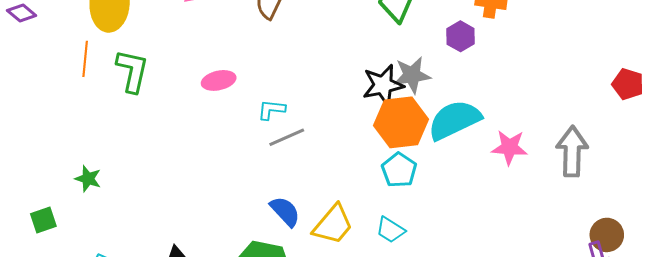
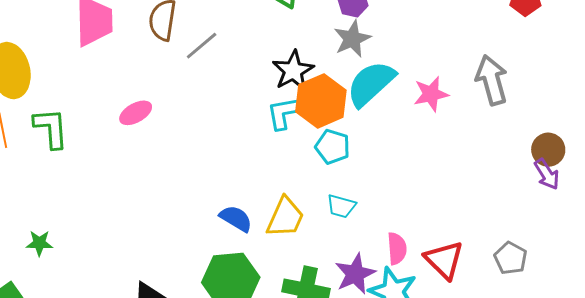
gray star: (412, 75) -> (352, 39), moved
cyan L-shape: (271, 110) -> (286, 112), moved, size x1.5
gray line: (287, 137) -> (202, 46), moved

